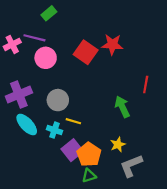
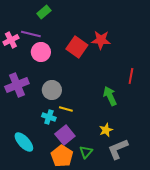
cyan ellipse: (27, 125) -> (24, 142), moved
orange pentagon: (89, 155) -> (62, 156), moved
green triangle: (89, 176) -> (86, 152), moved, turned -32

